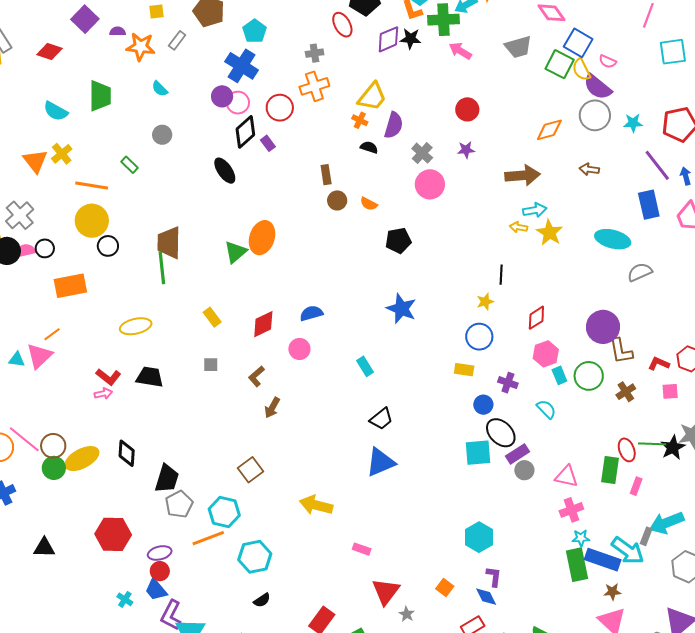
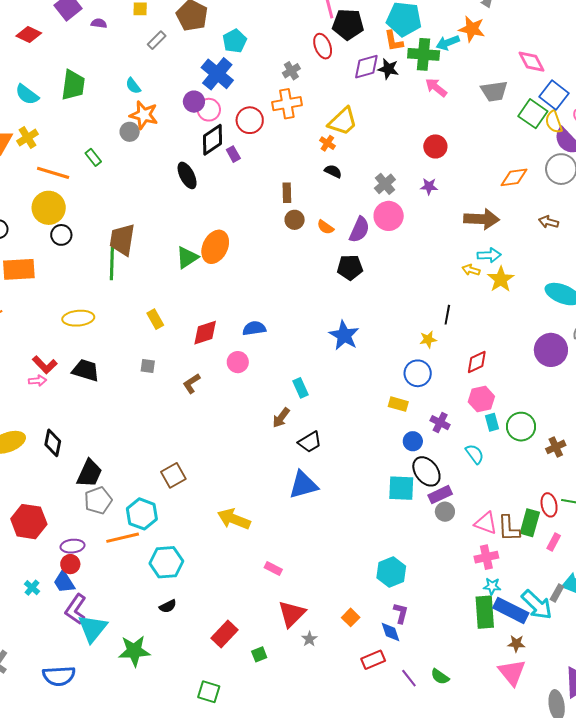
orange star: (141, 47) -> (144, 115), moved
gray cross: (315, 53) -> (291, 71), turned -30
purple semicircle: (394, 125) -> (359, 230), moved
purple circle: (603, 327) -> (551, 350), moved
brown L-shape: (621, 351) -> (509, 528), moved
brown arrow: (272, 408) -> (281, 418), moved

